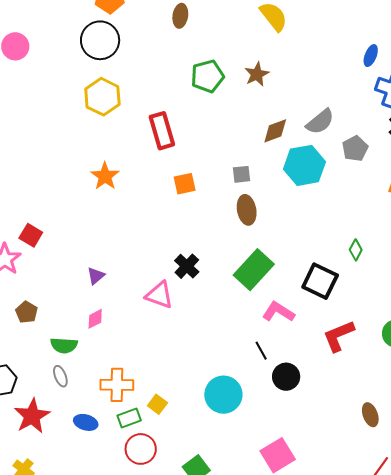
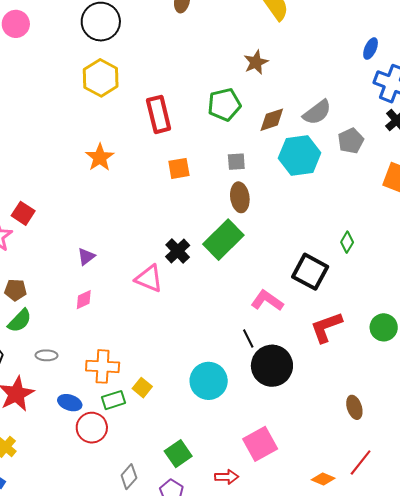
green pentagon: (207, 76) -> (224, 105), moved
green rectangle: (254, 270) -> (223, 240), moved
brown pentagon: (27, 312) -> (15, 290), turned -30
green semicircle: (64, 345) -> (20, 321), moved, turned -52
gray ellipse: (60, 376) -> (46, 355), turned -70
black circle: (286, 377) -> (272, 366), size x1.5
red circle: (141, 449) -> (92, 428), moved

